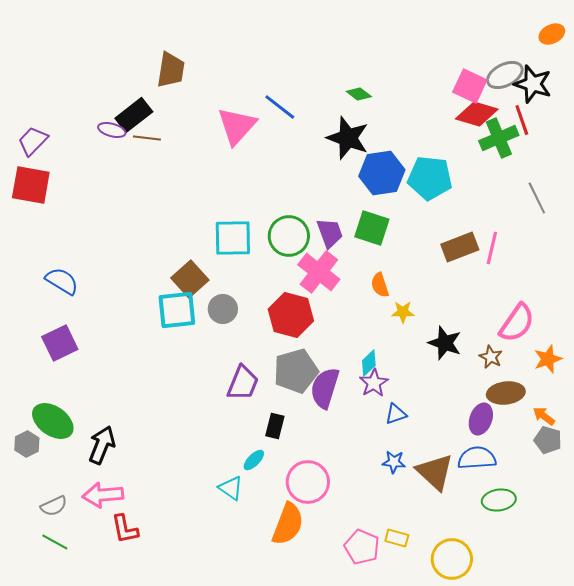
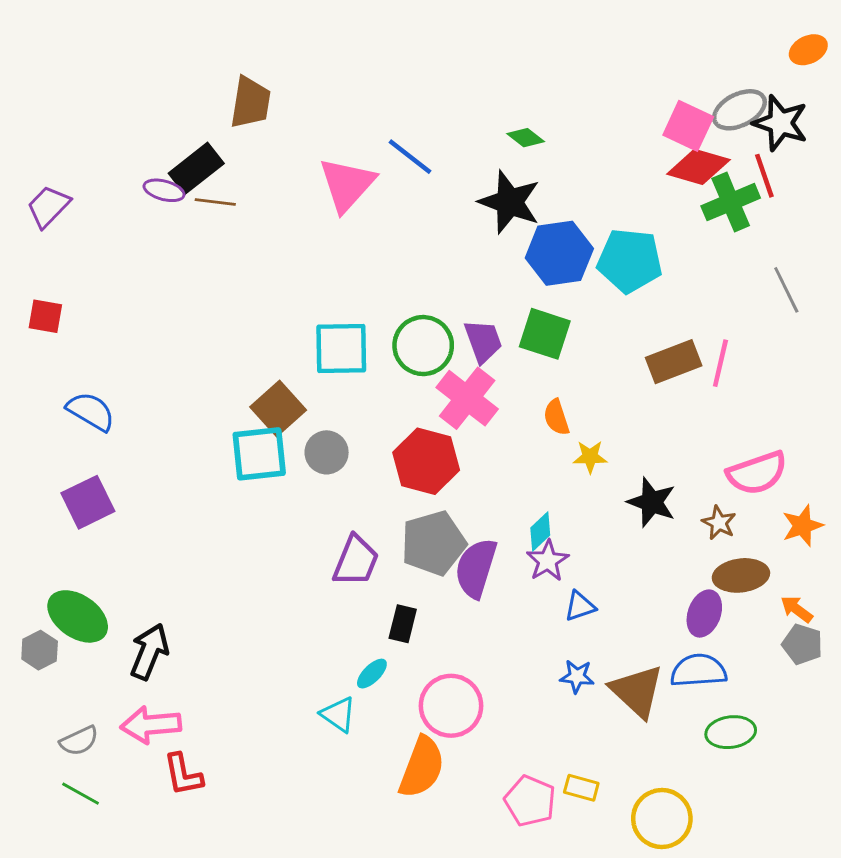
red square: (31, 185) -> (45, 316), moved, size x0.6
pink semicircle: (517, 323) -> (757, 473), turned 36

